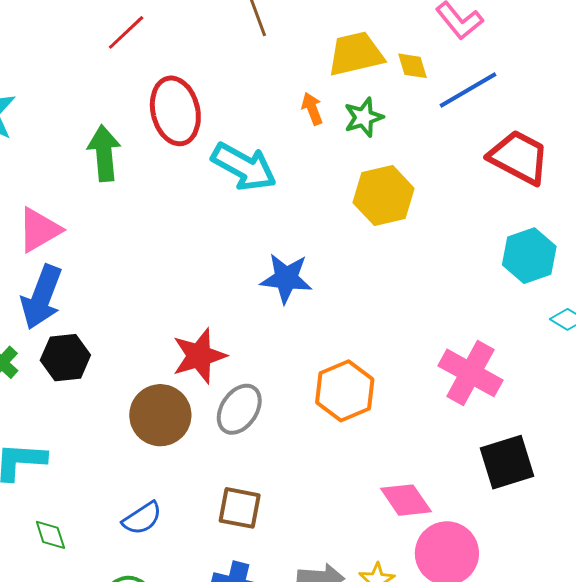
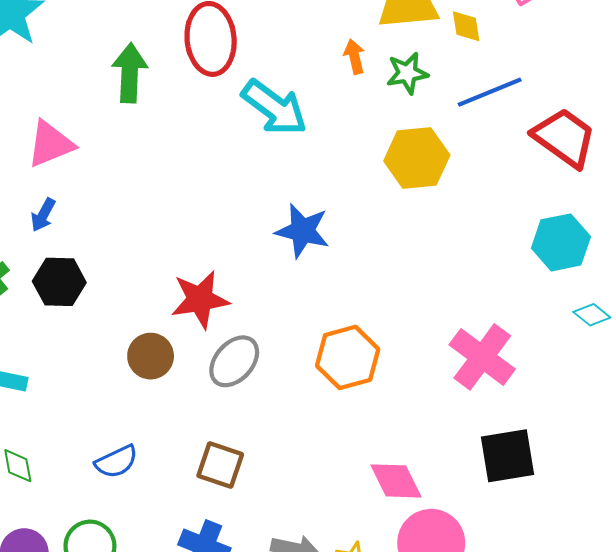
blue line: (468, 90) -> (490, 92), moved
blue arrow: (42, 297) -> (43, 215), size x0.5
brown circle: (160, 415) -> (151, 356), size x0.7

